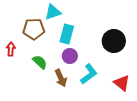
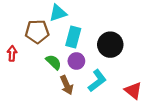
black circle: (114, 41) -> (110, 45), moved
green semicircle: (40, 62) -> (54, 62), moved

